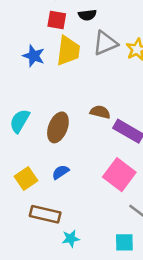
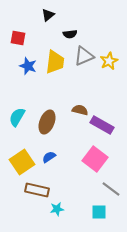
red square: (57, 20) -> (18, 38), moved
yellow square: (26, 178) -> (22, 162), size x1.4

